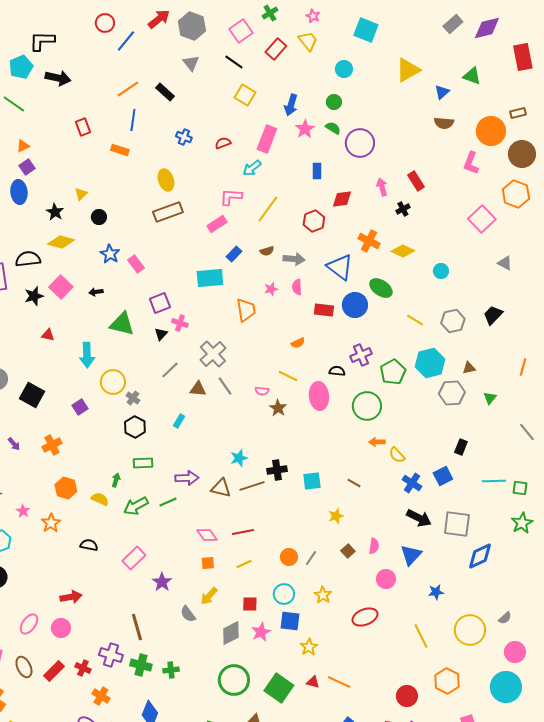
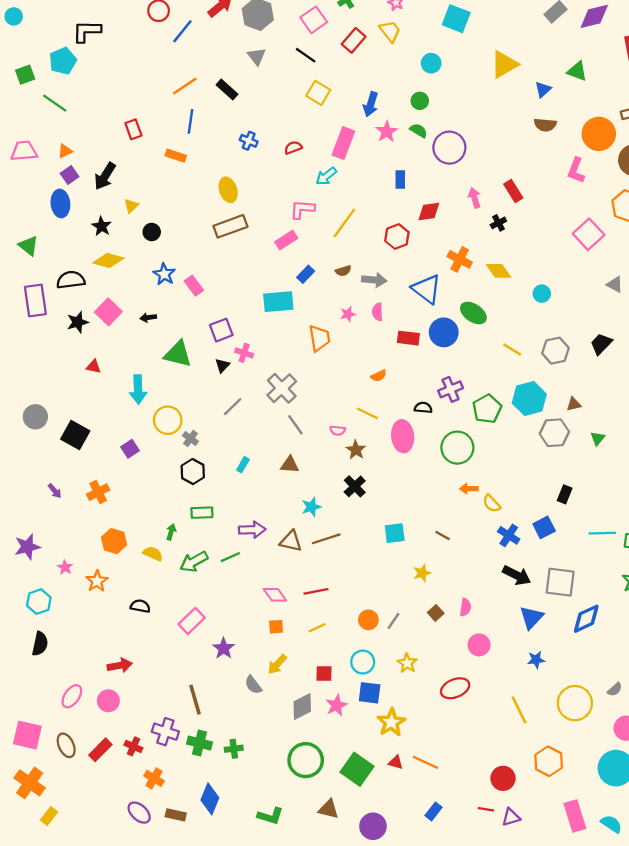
black arrow: (58, 78) -> (105, 176), moved, turned 110
yellow diamond: (403, 251) -> (498, 271), turned 30
brown triangle: (198, 389) -> (290, 465), moved
black cross: (277, 470) -> (355, 486), moved, turned -36
blue triangle: (411, 555) -> (532, 618), moved
yellow star: (309, 647) -> (391, 722), size x1.4

